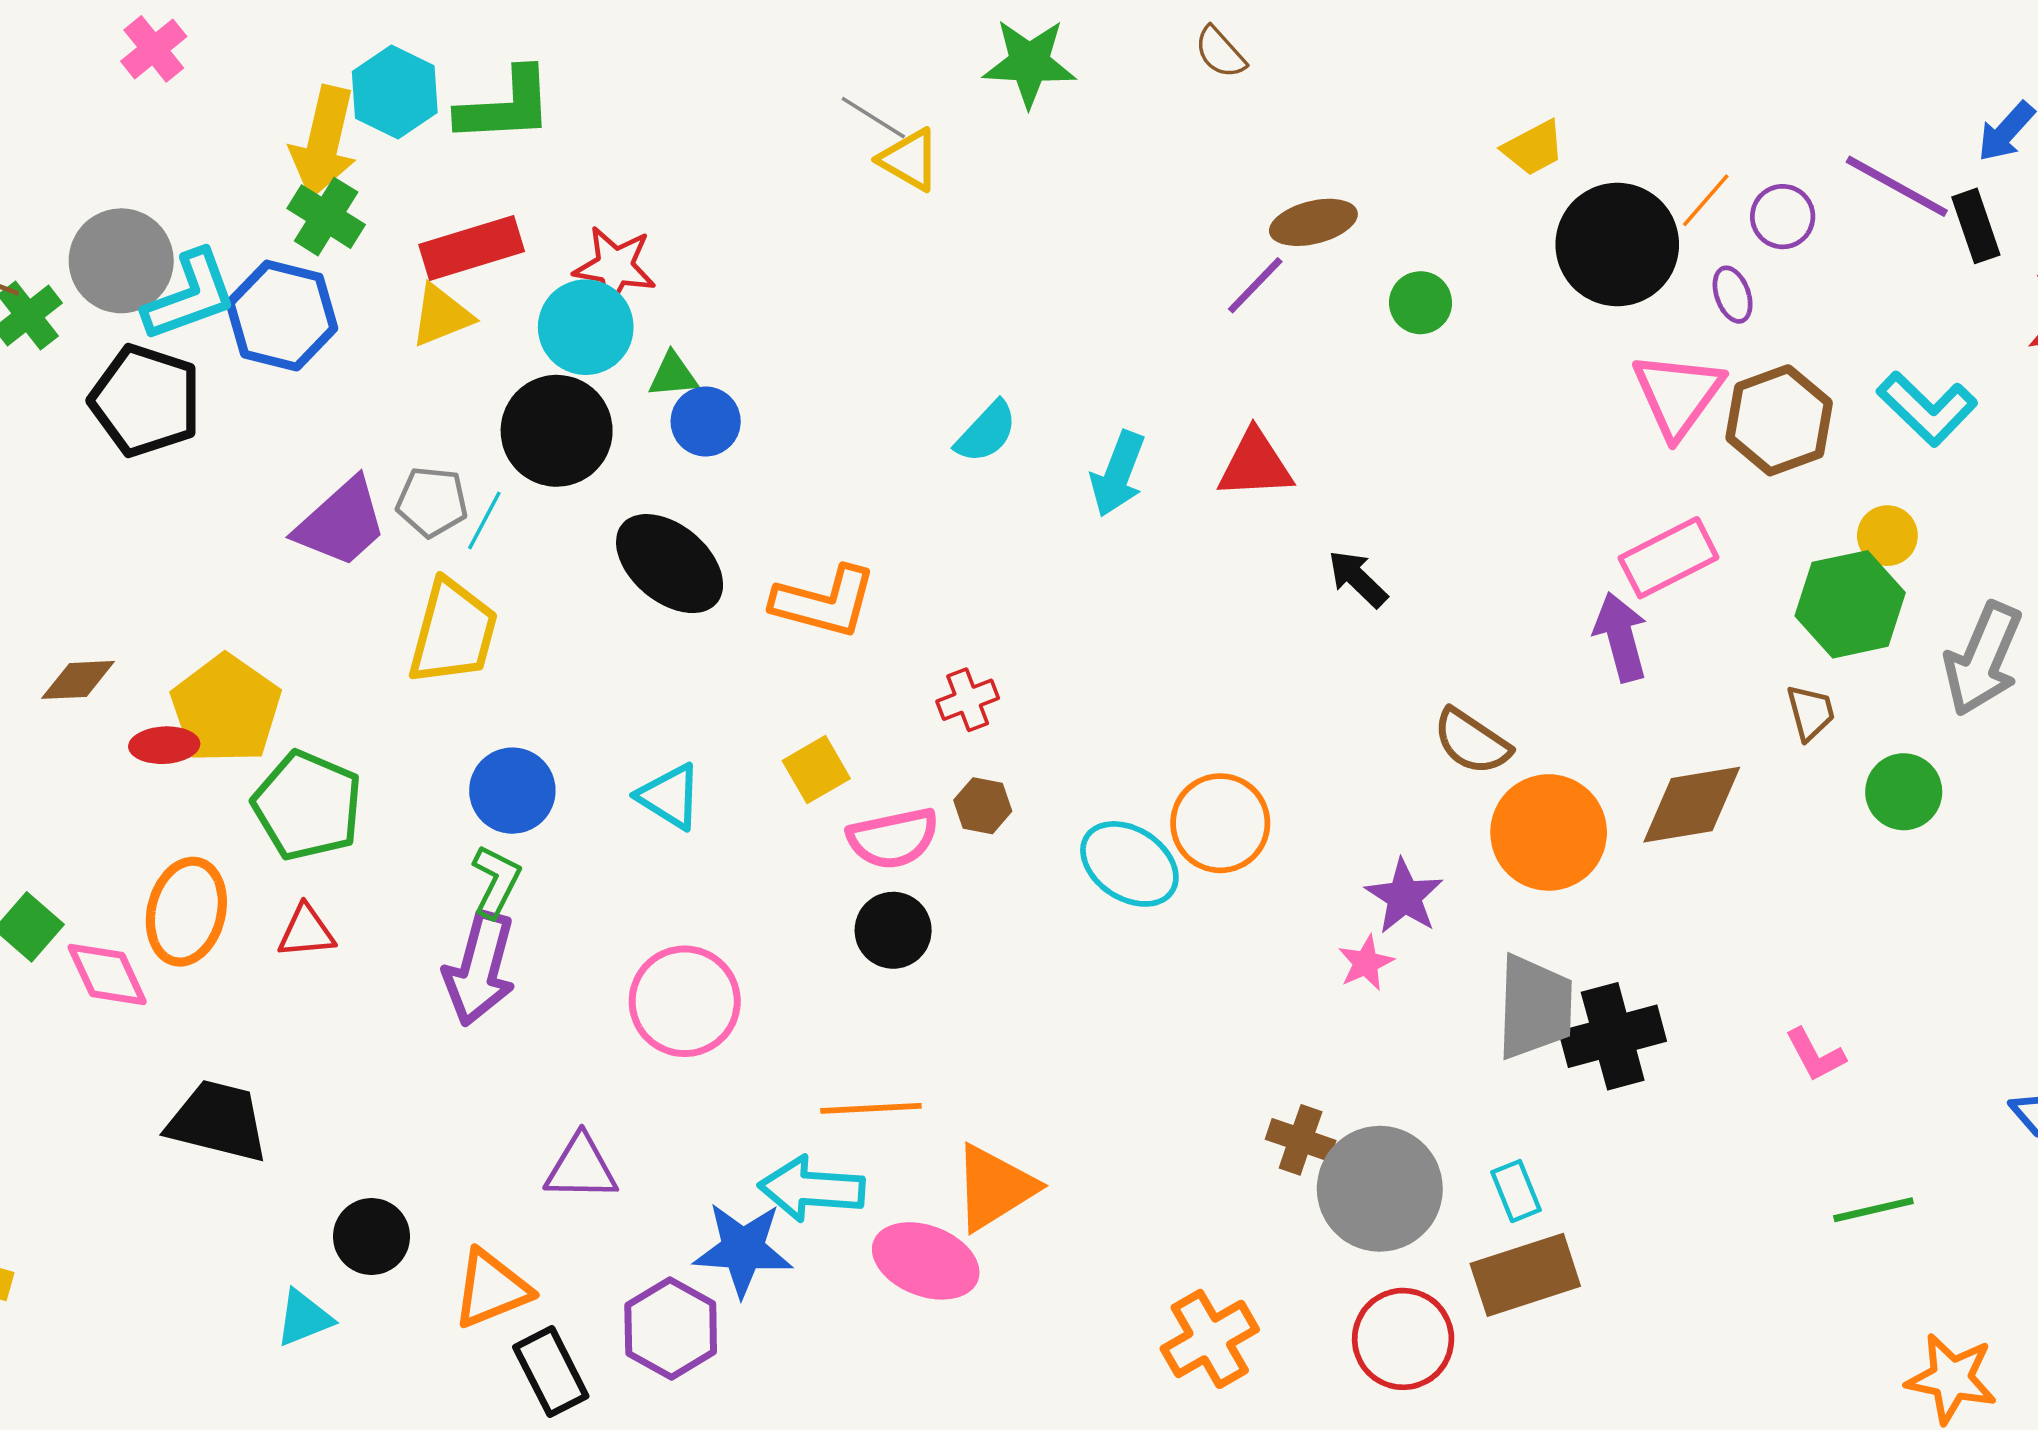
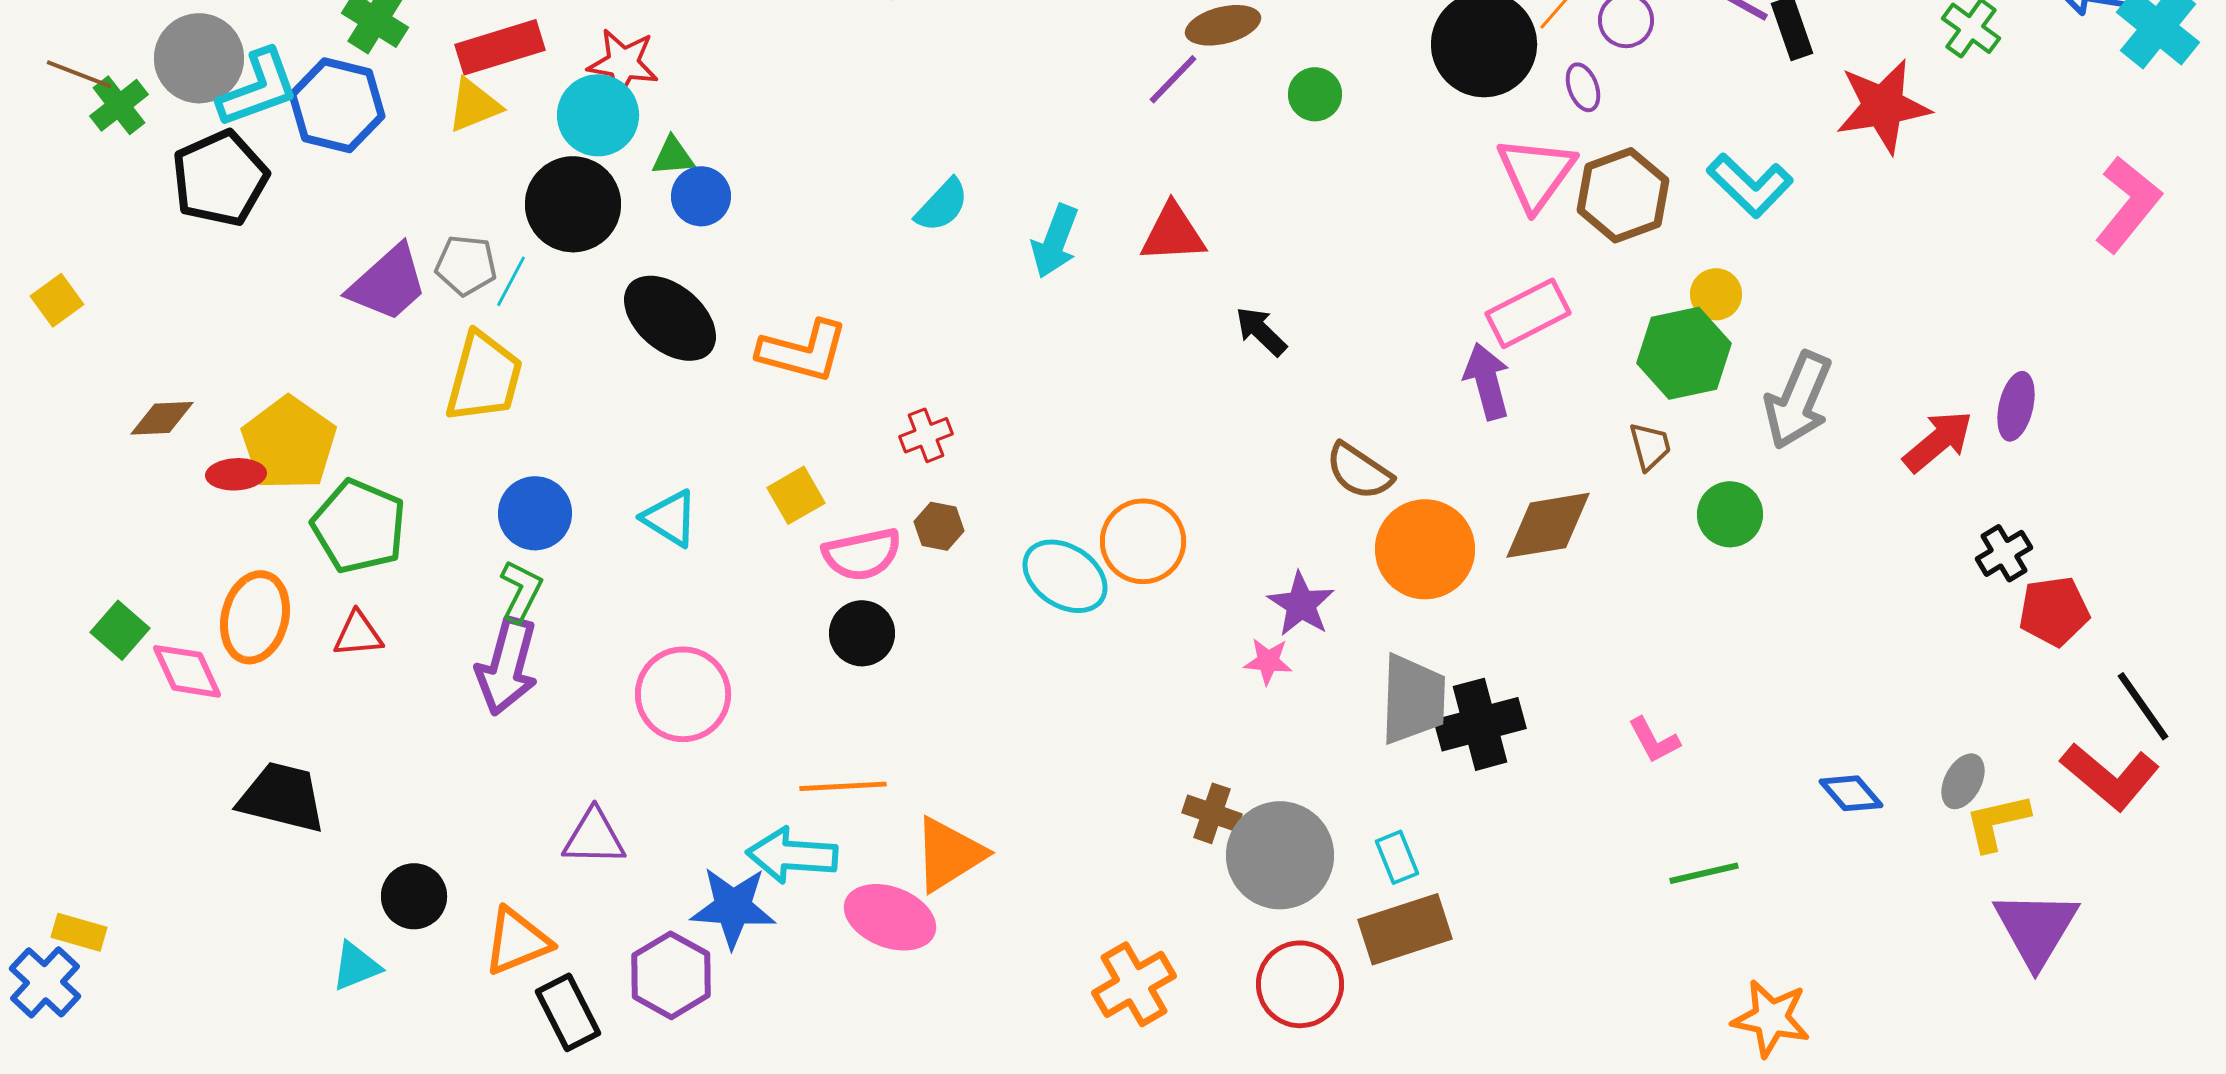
black pentagon: (146, 401) -> (220, 178), turned 30
pink star: (1366, 963) -> (1268, 661), turned 30

